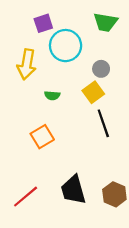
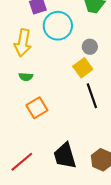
green semicircle: (52, 96) -> (26, 77), moved

